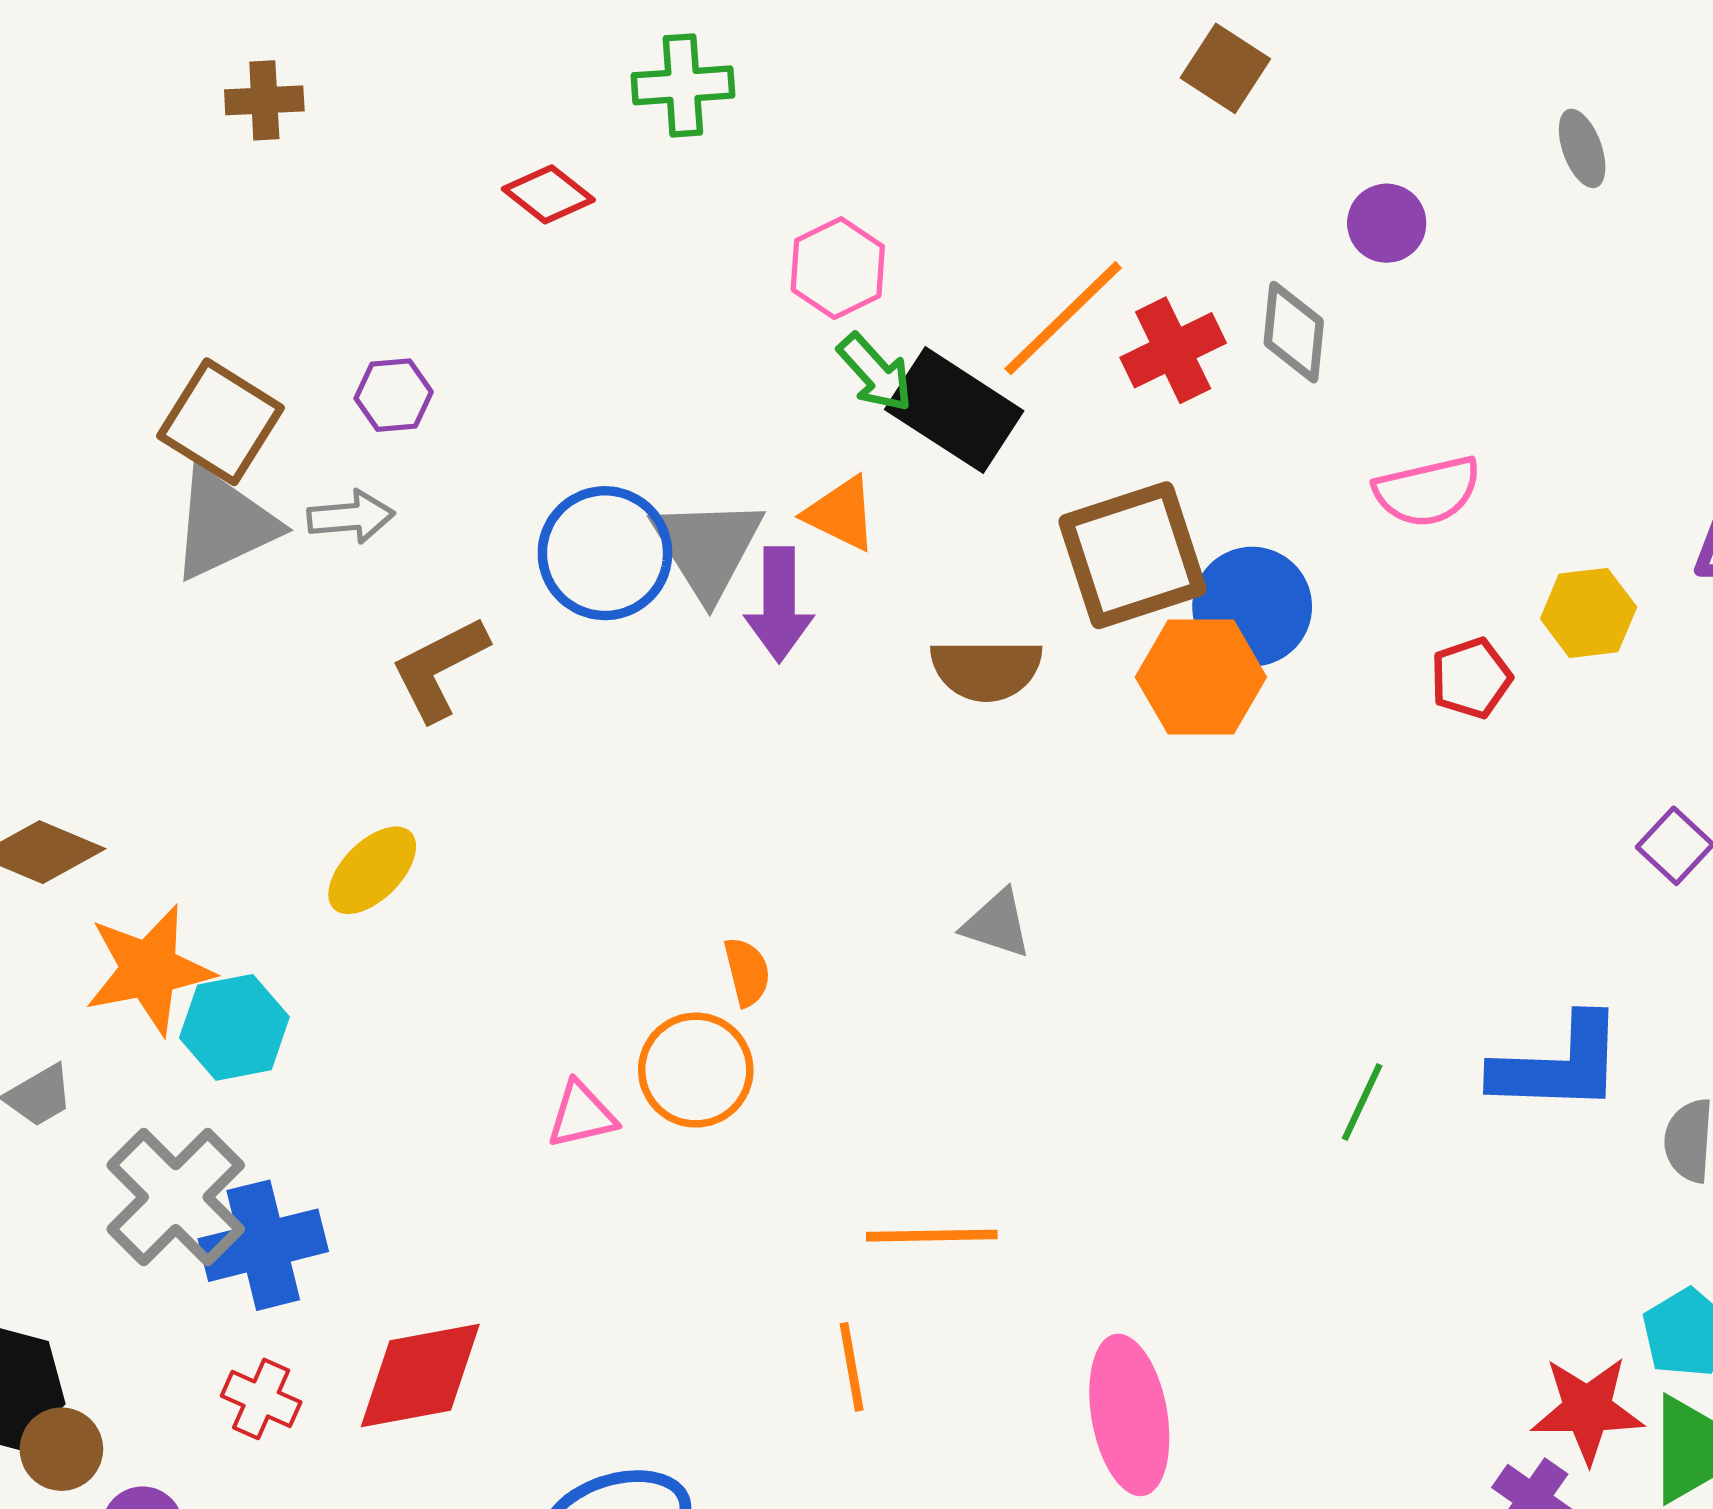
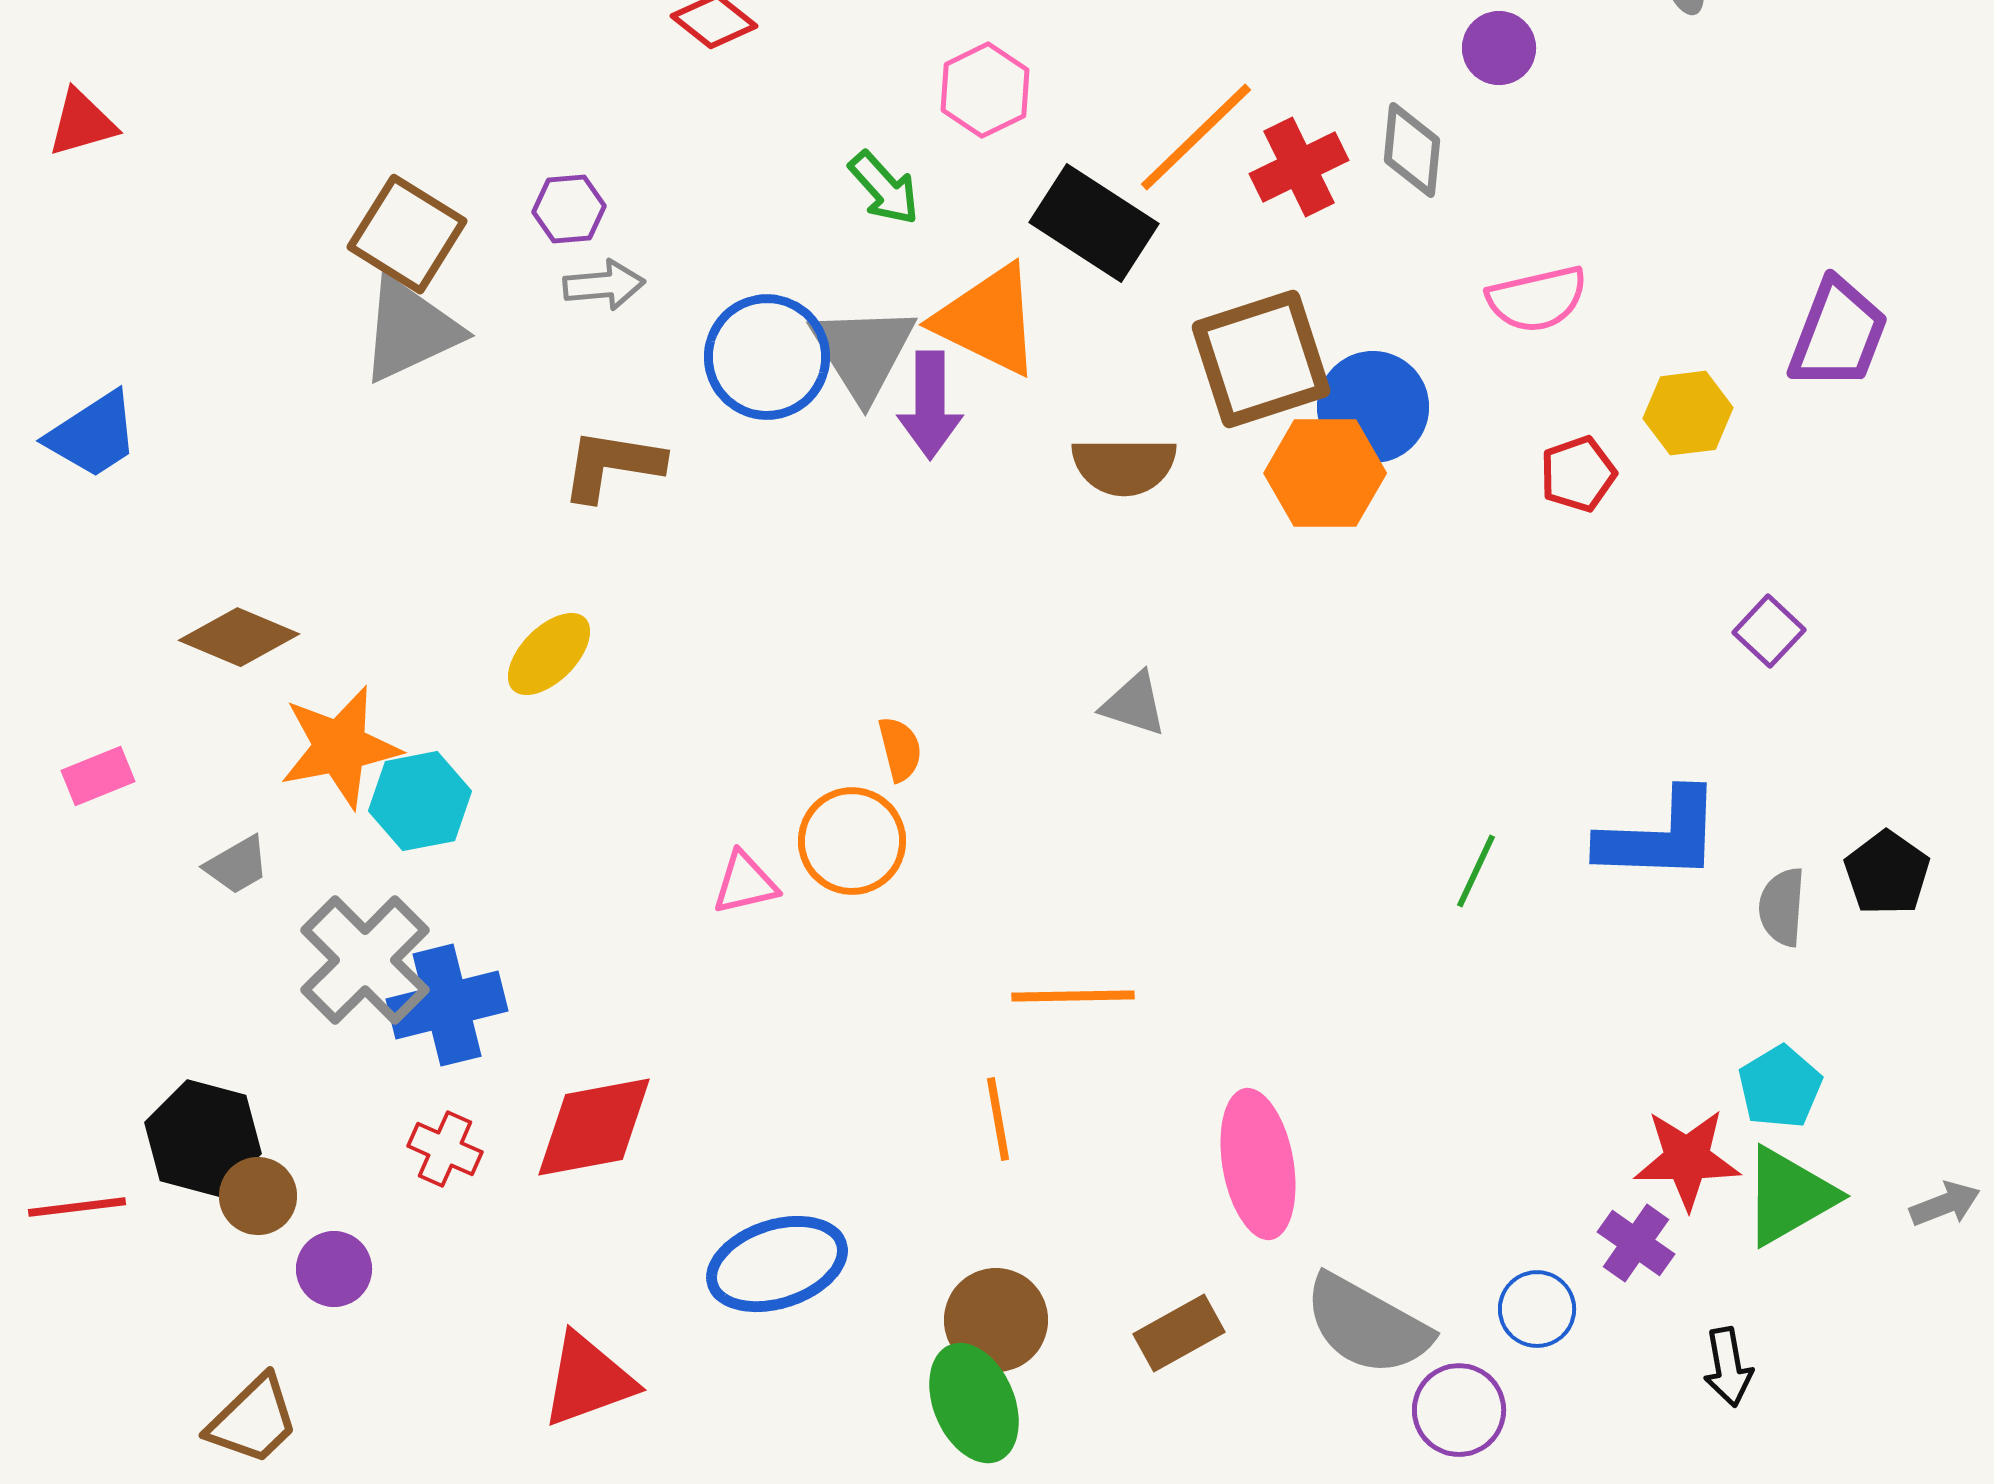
green arrow: (875, 373) -> (884, 188), moved
orange triangle: (841, 514) -> (988, 320), size x1.6
gray arrow: (351, 517) -> (604, 285), moved
brown L-shape: (439, 669) -> (612, 465), turned 36

